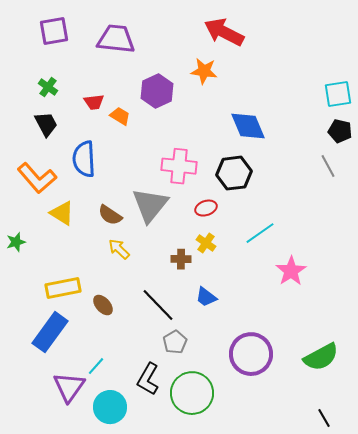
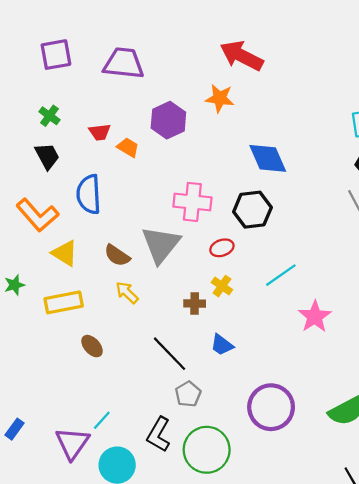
yellow rectangle: (63, 288) -> (64, 302), moved
brown ellipse: (103, 305) -> (92, 346), moved
blue rectangle: (50, 332) -> (14, 429), moved, size x0.5

